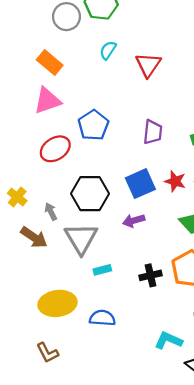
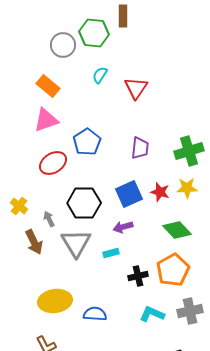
brown arrow: (34, 237) -> (34, 242), turned 30
cyan rectangle: (102, 270) -> (111, 253), moved
cyan L-shape: (168, 340) -> (152, 314), moved

